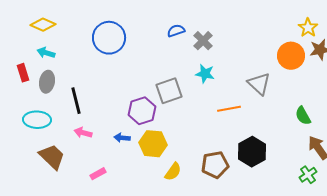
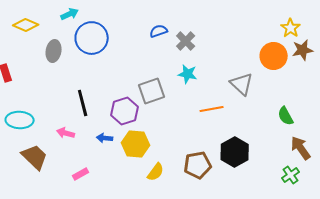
cyan arrow: (46, 53) -> (70, 14), moved, turned 138
gray ellipse: (47, 82) -> (54, 51), moved
black line: (76, 101) -> (83, 103), moved

